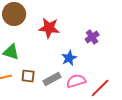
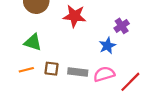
blue star: (69, 58) -> (107, 46), moved
gray rectangle: (52, 79) -> (78, 72), turned 36

